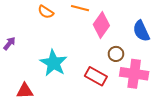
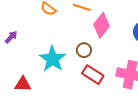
brown circle: (116, 54) -> (84, 50), moved

